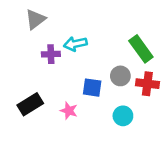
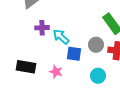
cyan arrow: (75, 44) -> (61, 37), moved, turned 54
black rectangle: (30, 104) -> (26, 67), turned 42

